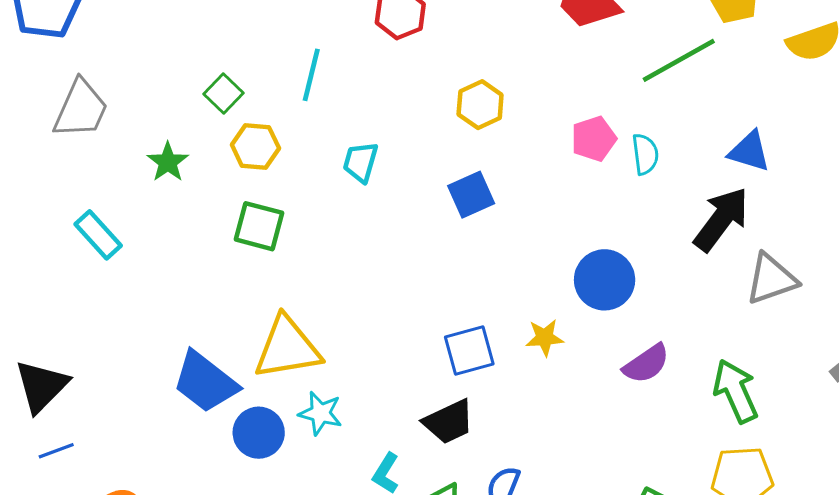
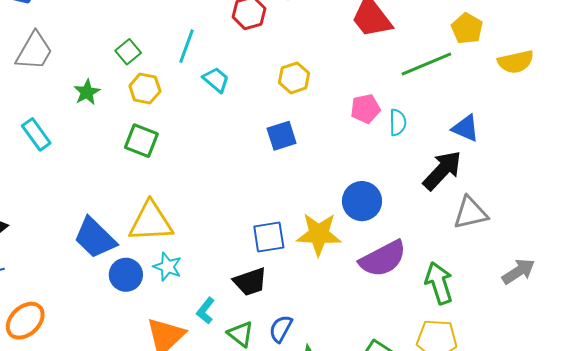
cyan trapezoid: (360, 162) -> (216, 80), moved, turned 108
yellow star: (545, 338) -> (319, 234), size x1.8
purple semicircle: (646, 364) -> (383, 259), size x1.5

